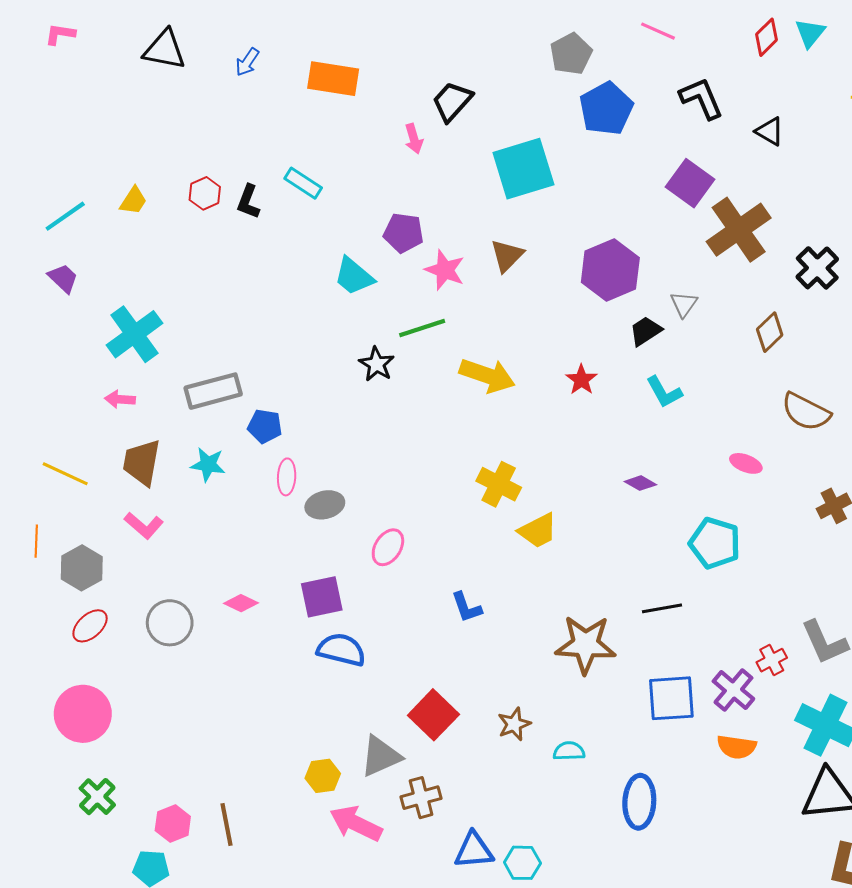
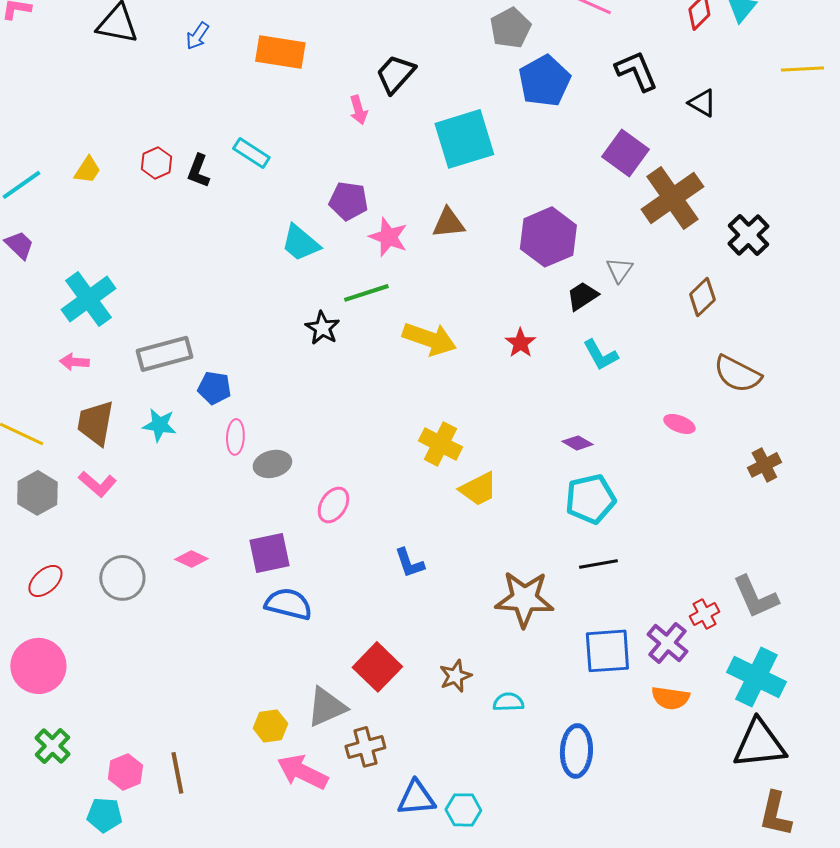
brown triangle: (507, 256) -> (448, 223), turned 39
cyan pentagon: (715, 543) -> (590, 499), moved, turned -30
gray hexagon: (82, 568) -> (37, 493), moved

